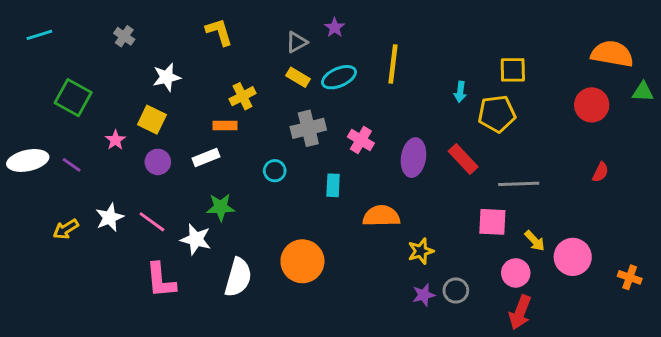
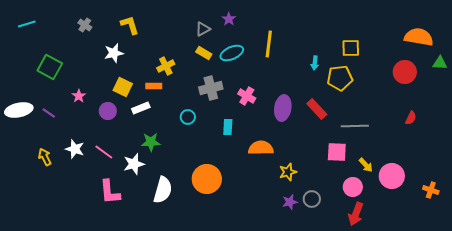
yellow L-shape: (219, 32) -> (130, 25), moved
yellow square: (152, 120) -> (123, 87), moved
white star: (110, 217) -> (75, 149), turned -30
yellow arrow: (66, 229) -> (45, 157), turned 96
white star: (196, 239) -> (134, 164), turned -30

